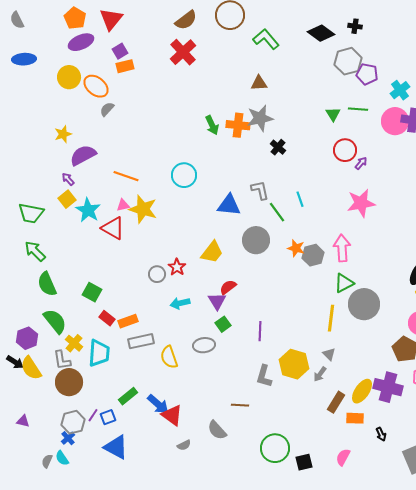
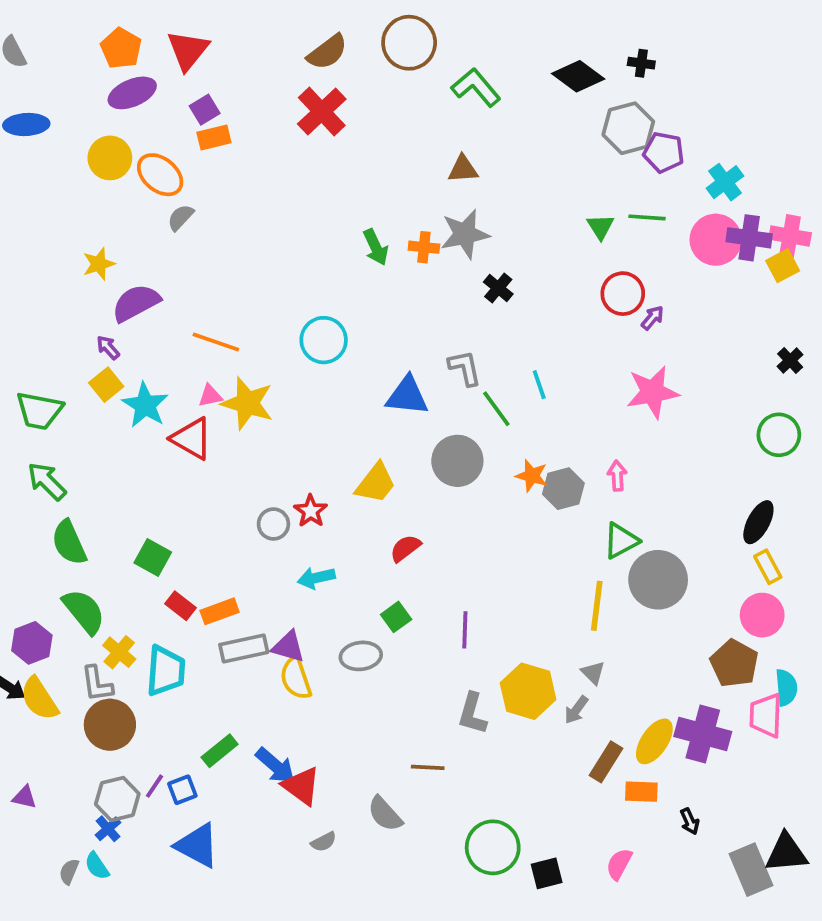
orange cross: (238, 125) -> (424, 247), size x0.7
pink arrow: (342, 248) -> (617, 476), size x0.6
purple triangle: (217, 301) -> (288, 647), moved, turned -42

